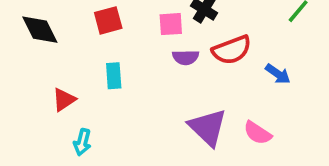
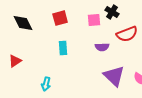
purple semicircle: (186, 57) -> (102, 47), moved
red triangle: (64, 100) -> (15, 61), moved

